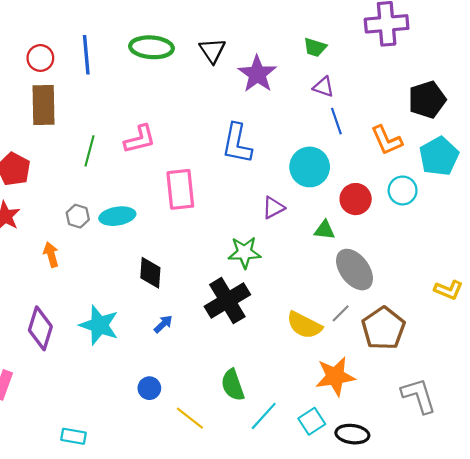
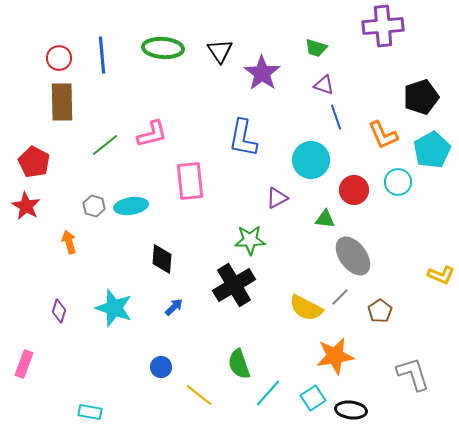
green line: (90, 151) -> (105, 145), turned 36
purple diamond: (40, 328) -> (59, 311), size x0.6
brown pentagon: (383, 328) -> (380, 311), size x0.6

